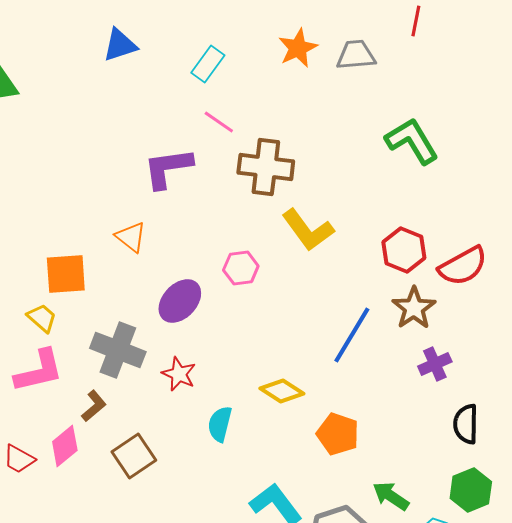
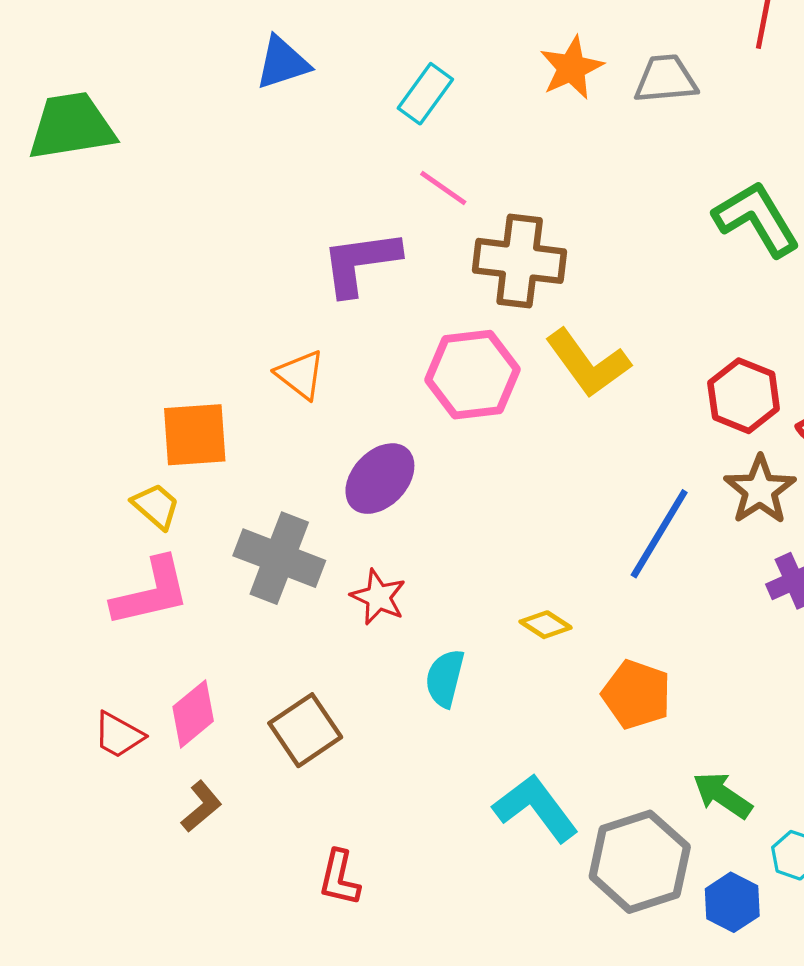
pink hexagon: (241, 268) -> (472, 375), moved, size x1.6
yellow diamond: (282, 391) -> (546, 625), size x0.7
brown L-shape: (94, 406) -> (201, 806), moved

